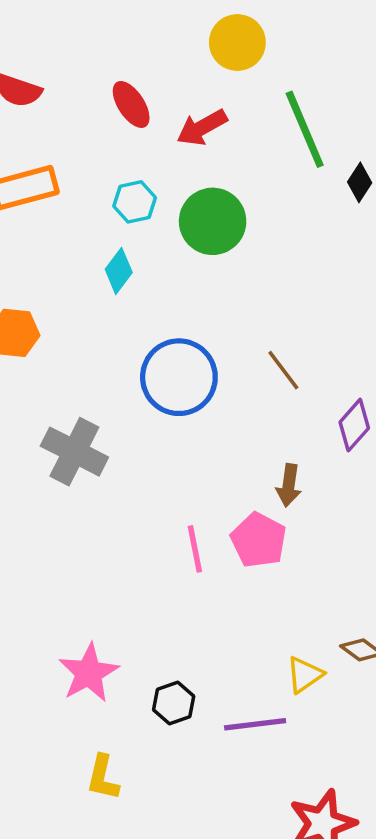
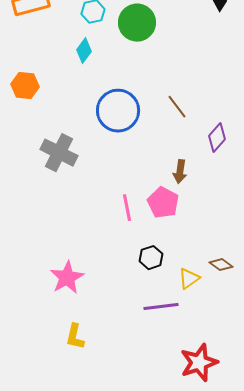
black hexagon: (174, 703) -> (151, 258), moved

